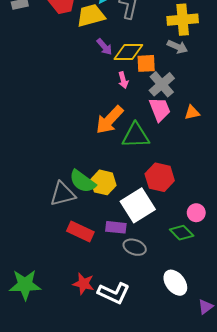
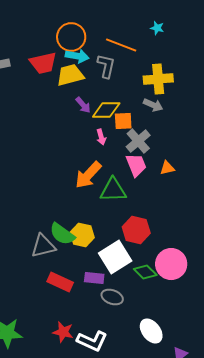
pink circle: (196, 213) -> (171, 264), size x1.8
green diamond: (182, 233) -> (145, 272), moved

